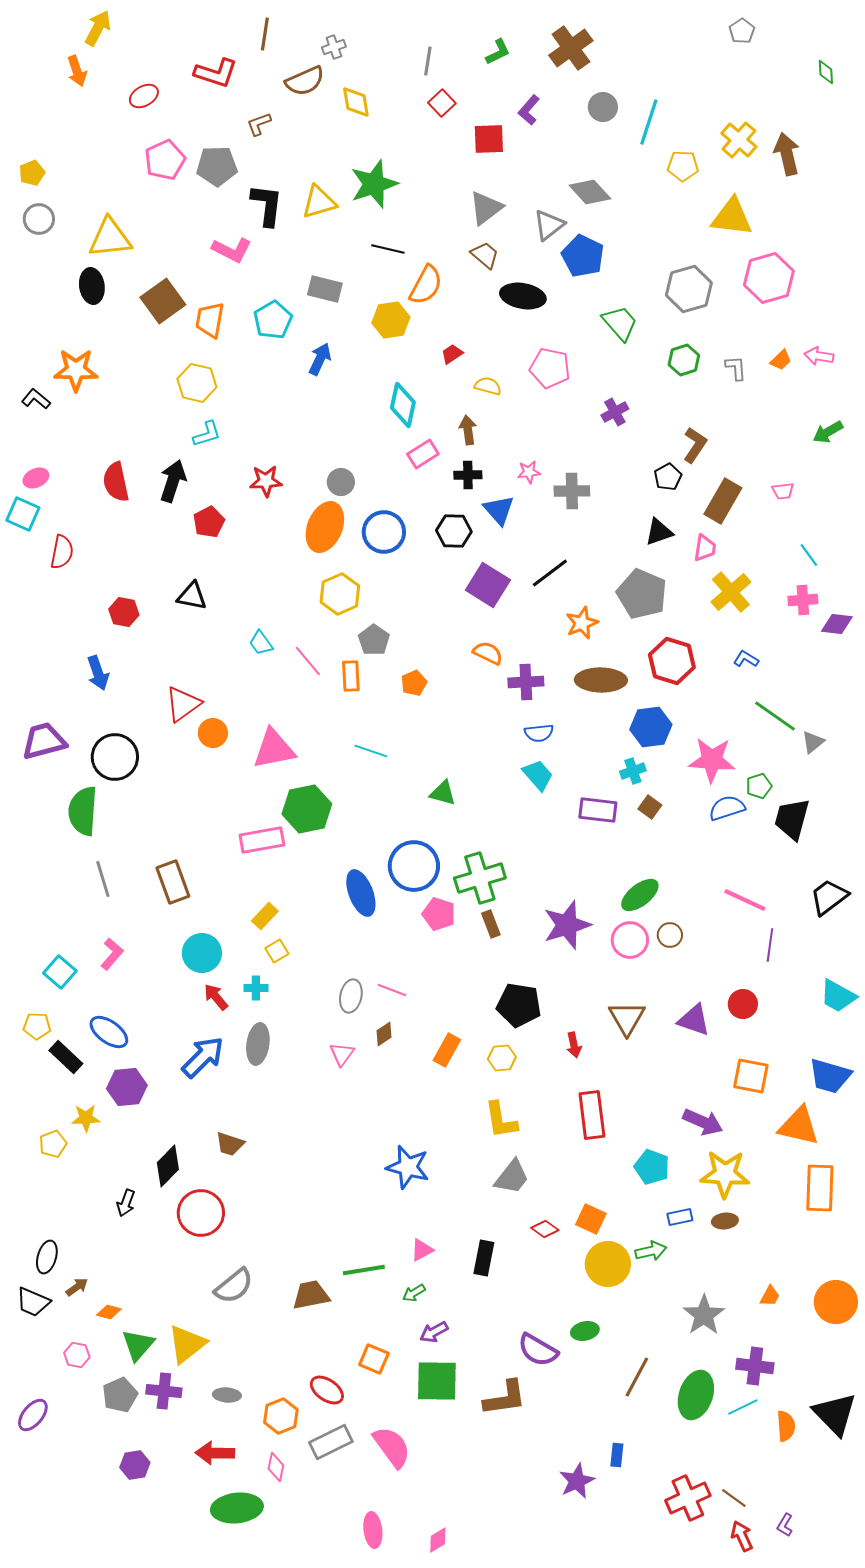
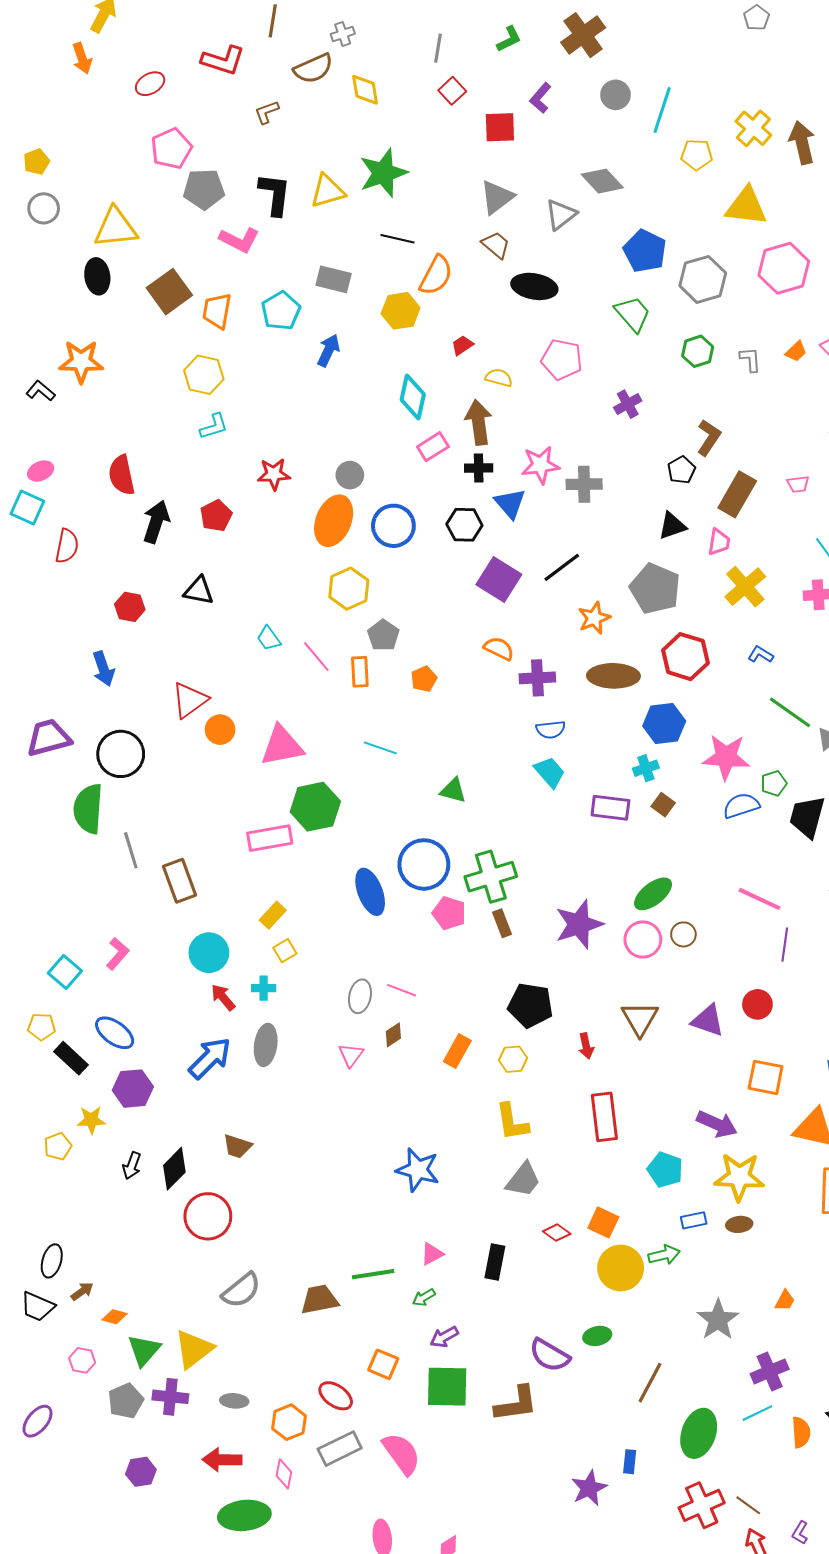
gray pentagon: (217, 166) -> (204, 189), moved
blue pentagon: (583, 256) -> (645, 251), moved
brown arrow: (468, 430) -> (479, 422), size x1.5
pink star: (529, 472) -> (540, 465), size x1.6
black arrow: (173, 481) -> (156, 522), moved
gray line: (103, 879) -> (131, 850), moved
black arrow: (126, 1203) -> (132, 1166), moved
purple cross: (755, 1366) -> (770, 1371), turned -30
green ellipse: (696, 1395) -> (699, 1433), moved

